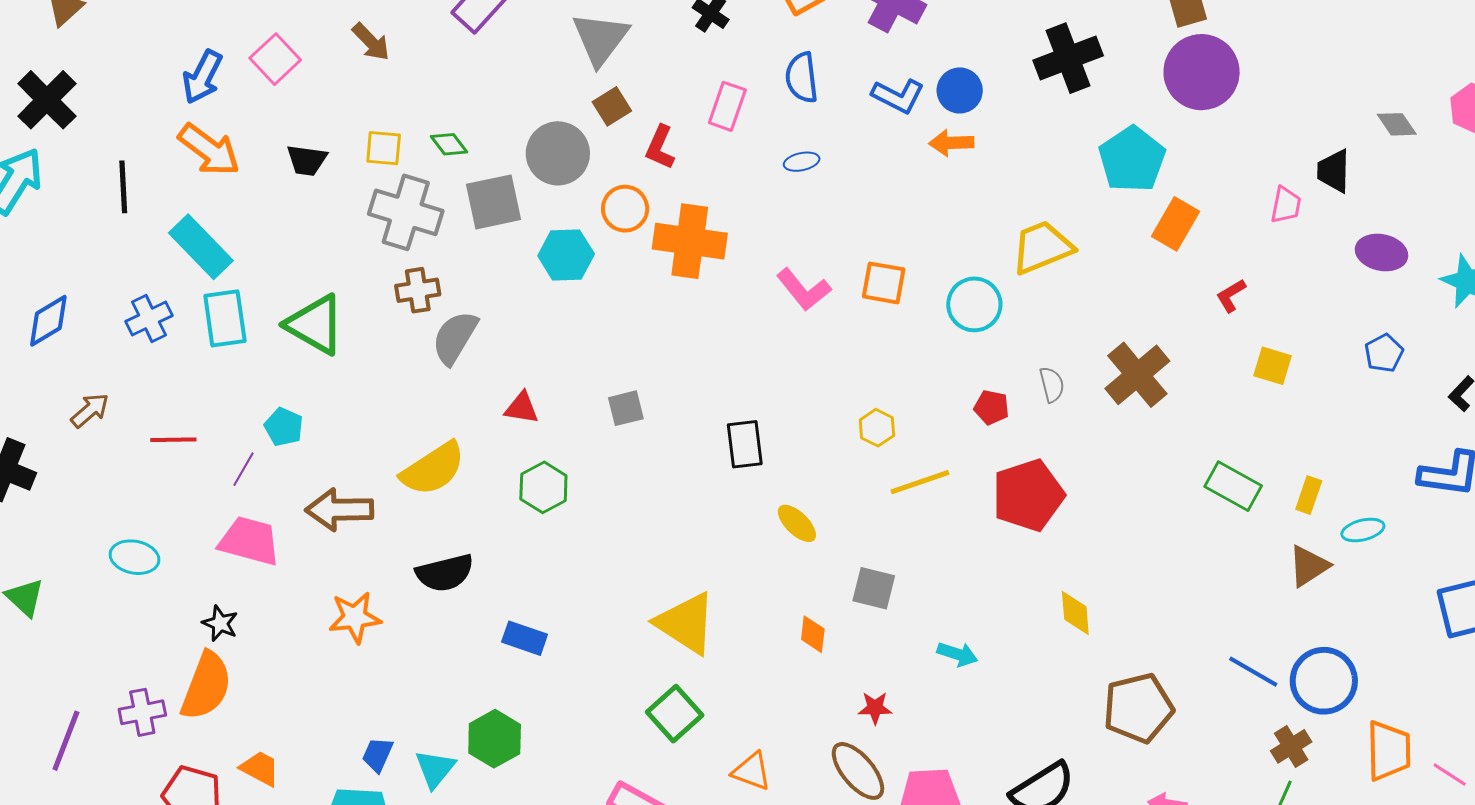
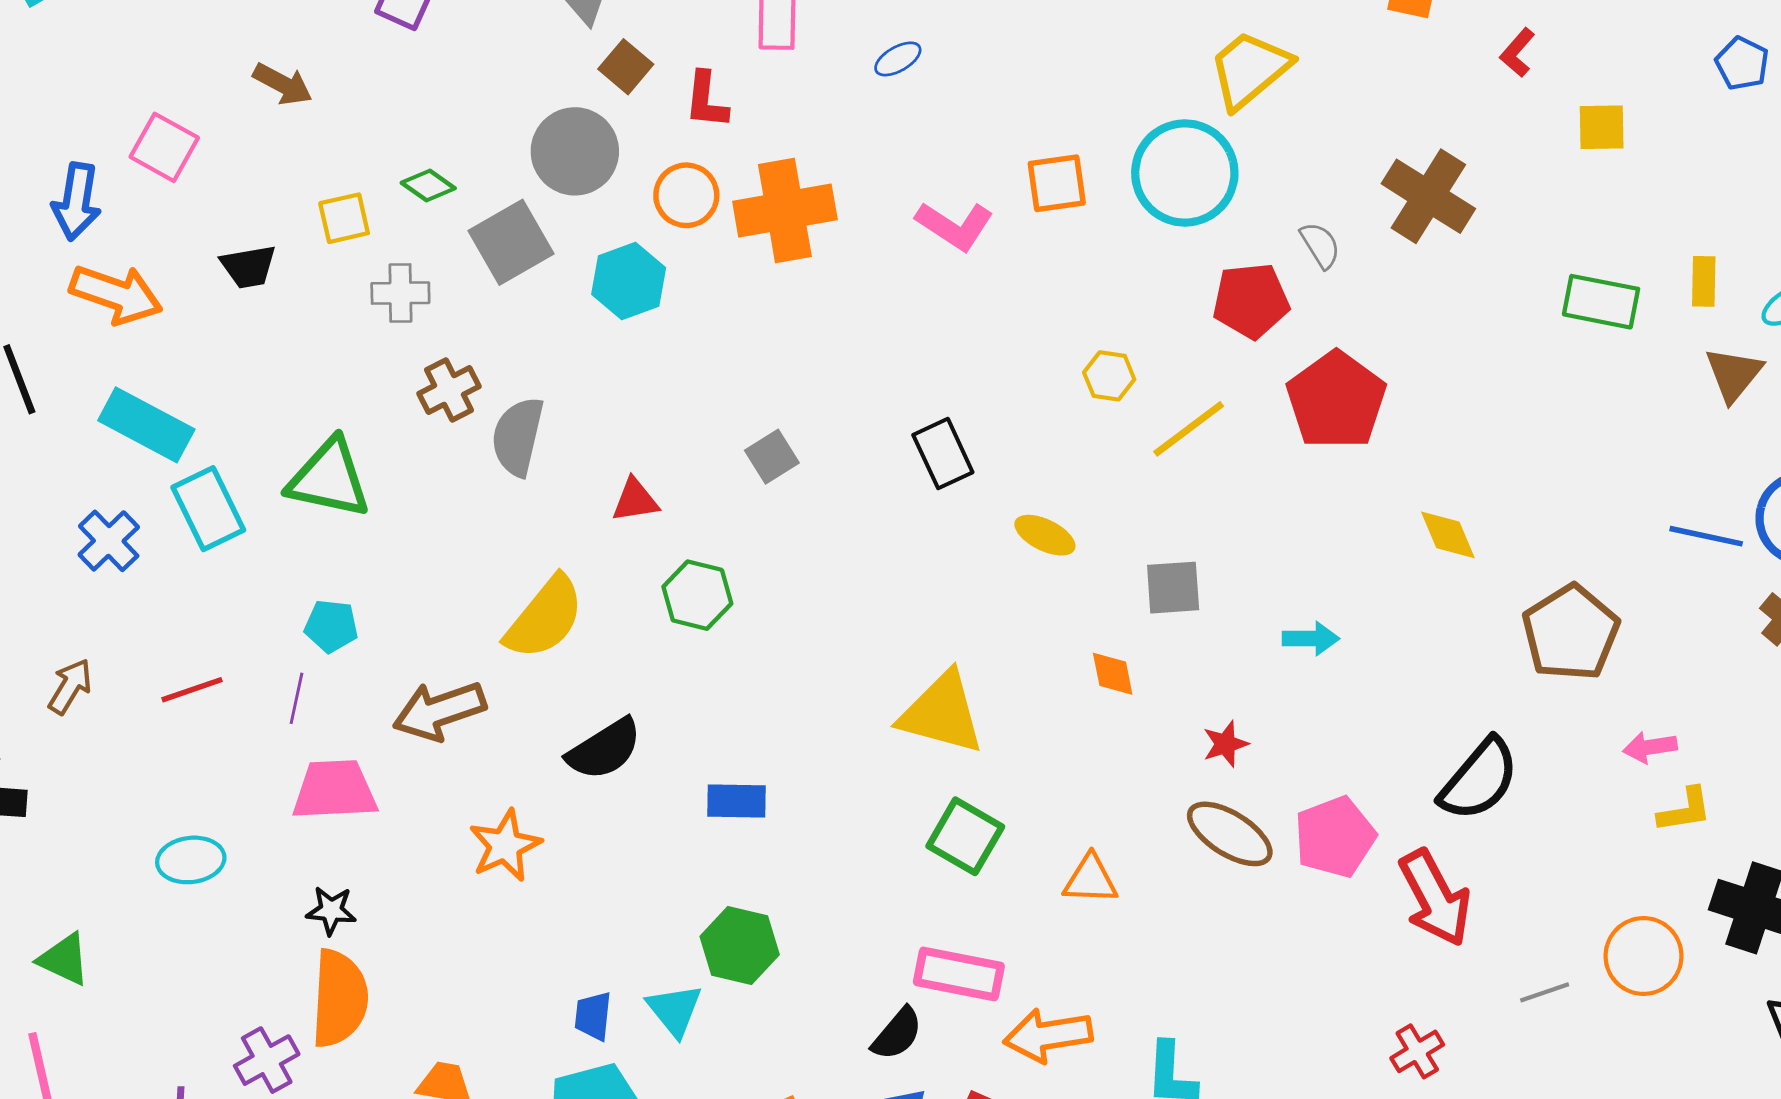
gray cross: (406, 212) -> (400, 293), size x0.6
cyan circle: (974, 304) -> (1185, 173), size x1.4
red pentagon: (991, 407) -> (1251, 301), size x1.6

